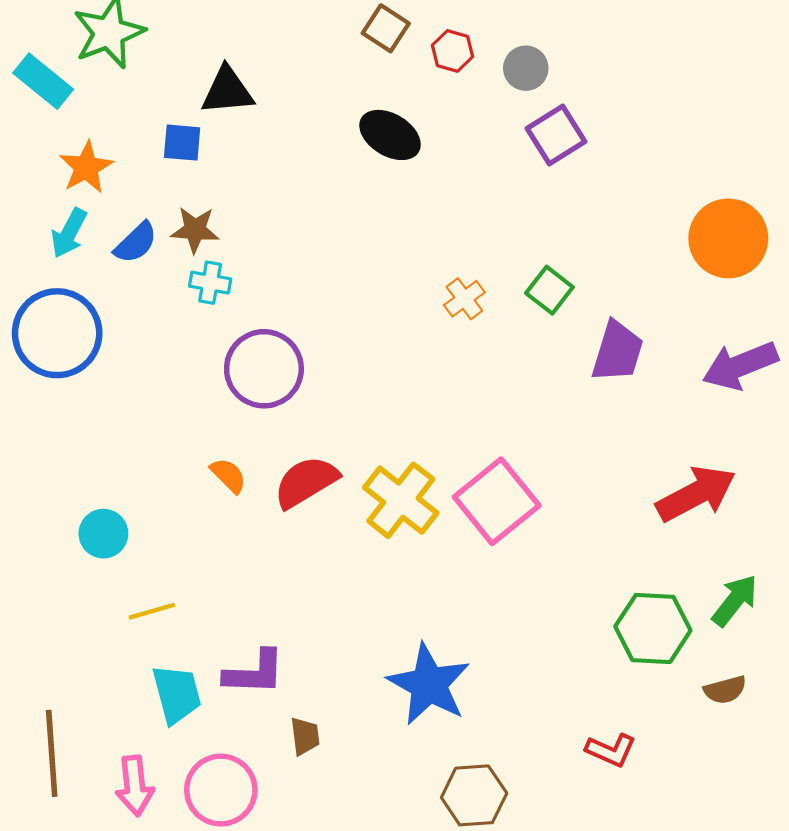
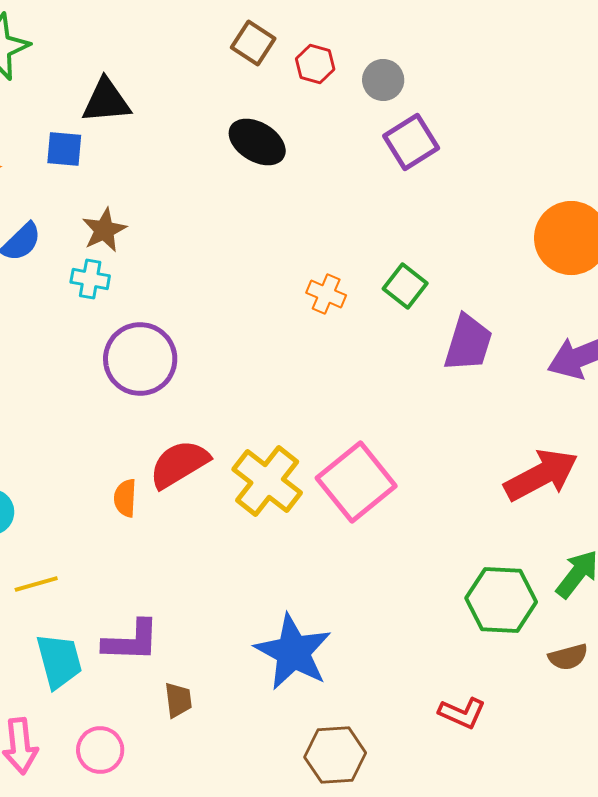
brown star: (195, 230) -> (104, 230), moved, turned -30
orange cross: (464, 299) -> (326, 294), turned -30
orange semicircle: (228, 475) -> (125, 498), moved, turned -132
pink circle: (221, 790) -> (100, 750), size x0.7

